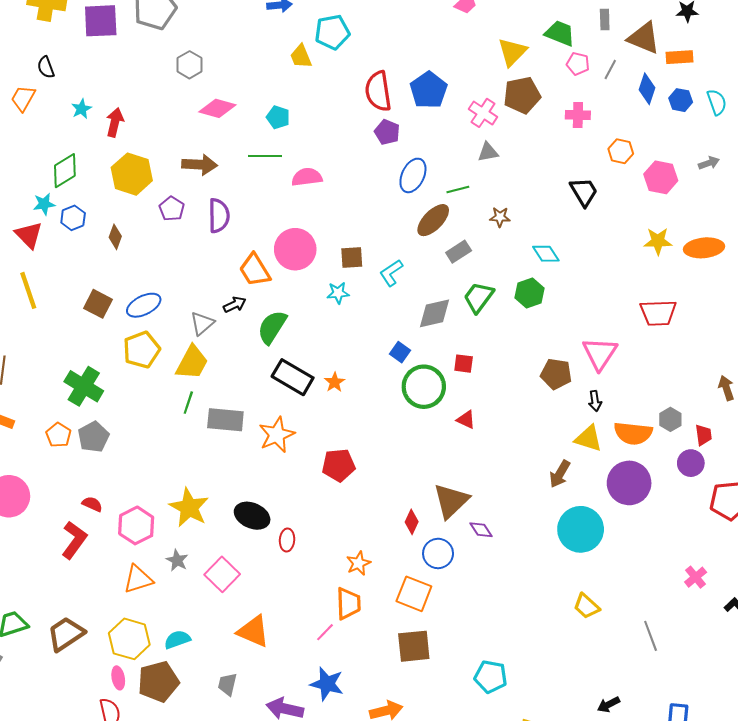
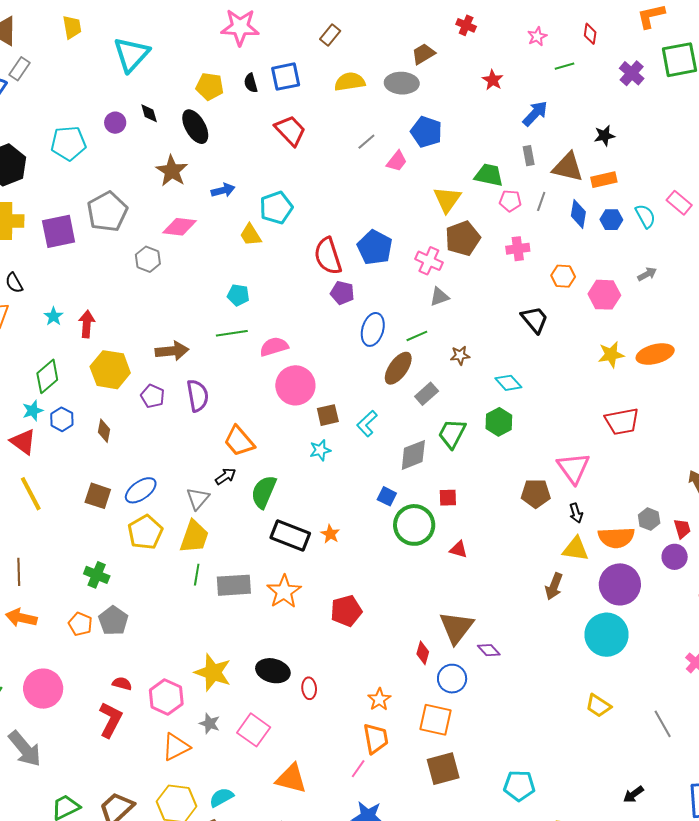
pink diamond: (217, 108) -> (179, 227), moved
pink circle: (295, 249) -> (295, 385), moved
green cross: (84, 386) -> (97, 575), size x0.7
cyan circle: (581, 529) -> (606, 635), moved

